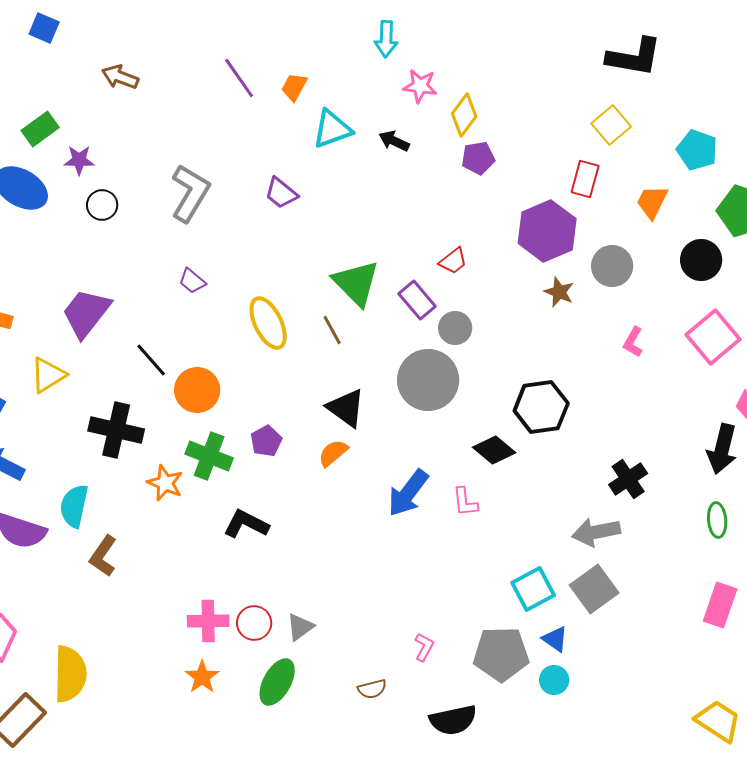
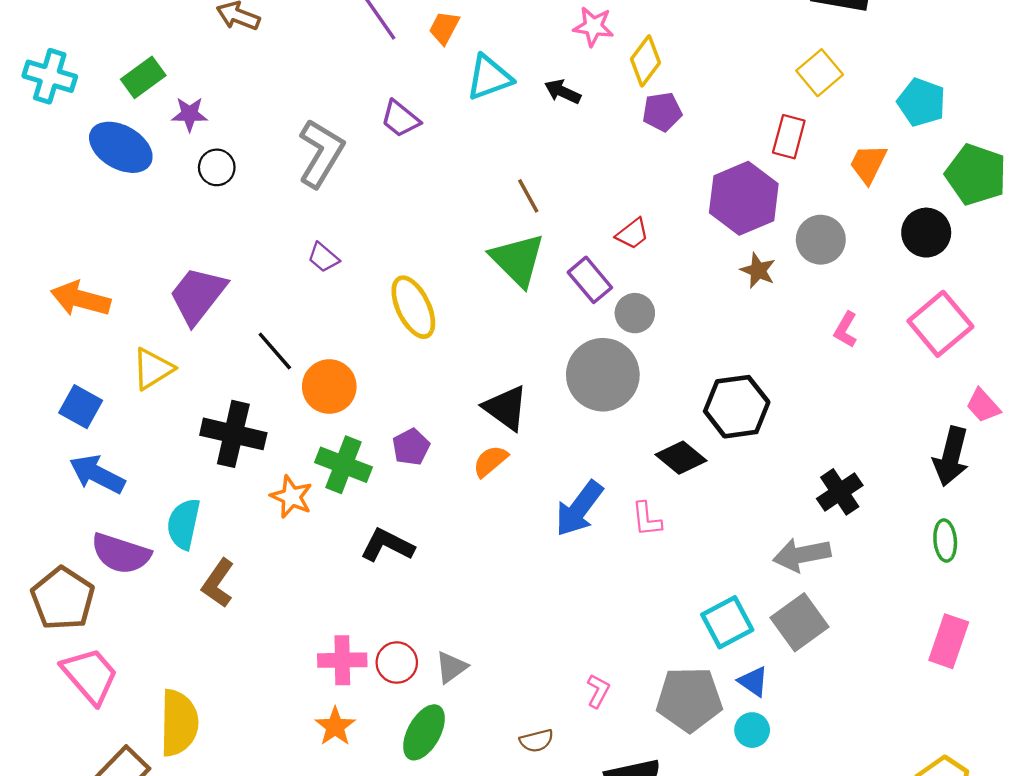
purple trapezoid: (281, 193) -> (400, 119), moved
brown line: (332, 330) -> (528, 196), moved

